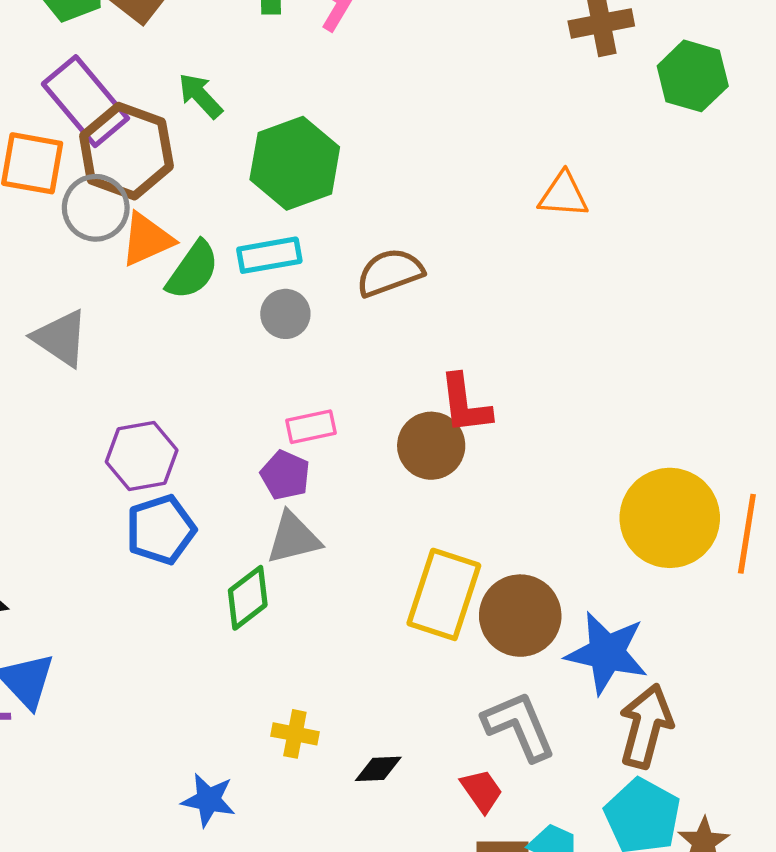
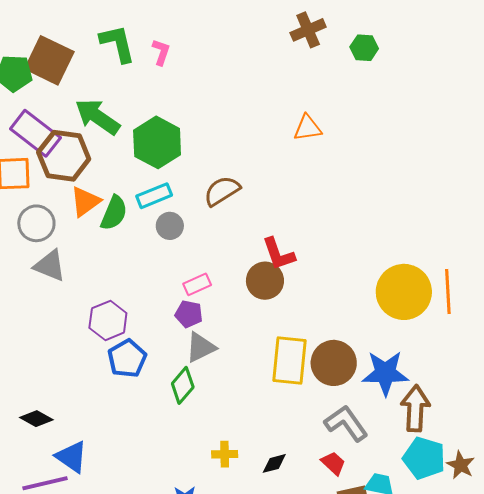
green hexagon: (693, 76) -> (364, 48), size x0.7
green arrow: (200, 96) -> (98, 117), size x1.6
gray circle: (96, 208) -> (36, 223), moved

